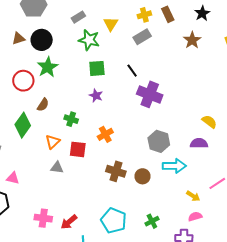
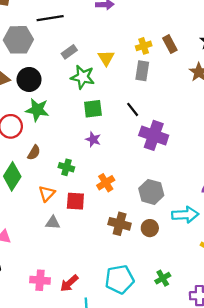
gray rectangle: (142, 37) -> (142, 71), turned -48
green star: (48, 67) -> (37, 110), turned -30
gray hexagon: (159, 141) -> (151, 192), moved
cyan pentagon: (114, 221) -> (120, 279), turned -30

